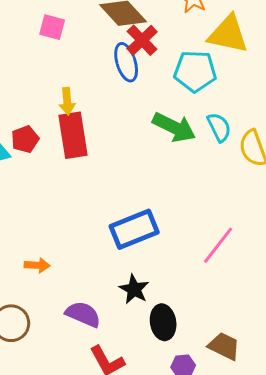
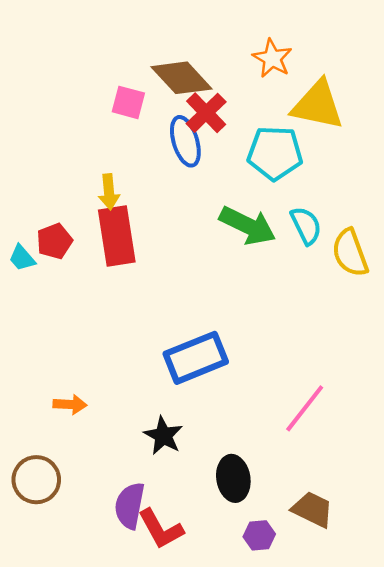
pink square: (52, 27) -> (128, 102), moved
pink line: (218, 245) -> (305, 408), moved
black star: (134, 289) -> (163, 436), moved
purple semicircle: (83, 314) -> (130, 506), moved, turned -102

